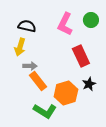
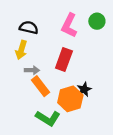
red rectangle: (81, 56) -> (64, 60), moved, turned 45
black star: (89, 84) -> (84, 89), moved

